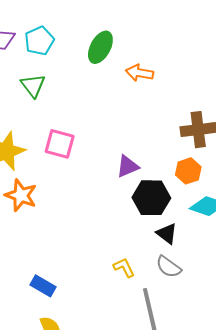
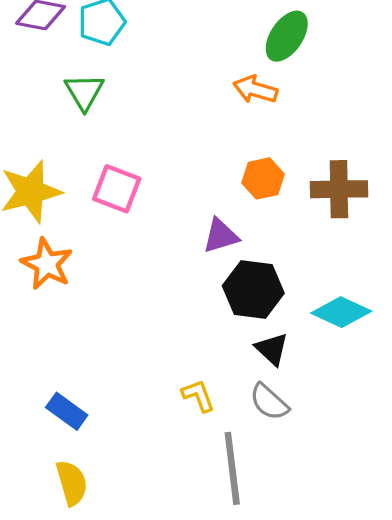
green ellipse: (100, 47) -> (287, 36), moved
orange hexagon: (188, 171) -> (263, 178), moved

